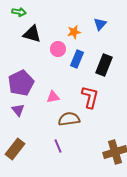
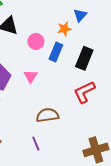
orange star: (74, 32) -> (64, 29), moved
pink triangle: (53, 97) -> (31, 76), moved, turned -48
red L-shape: (90, 97) -> (84, 92), moved, turned -130

